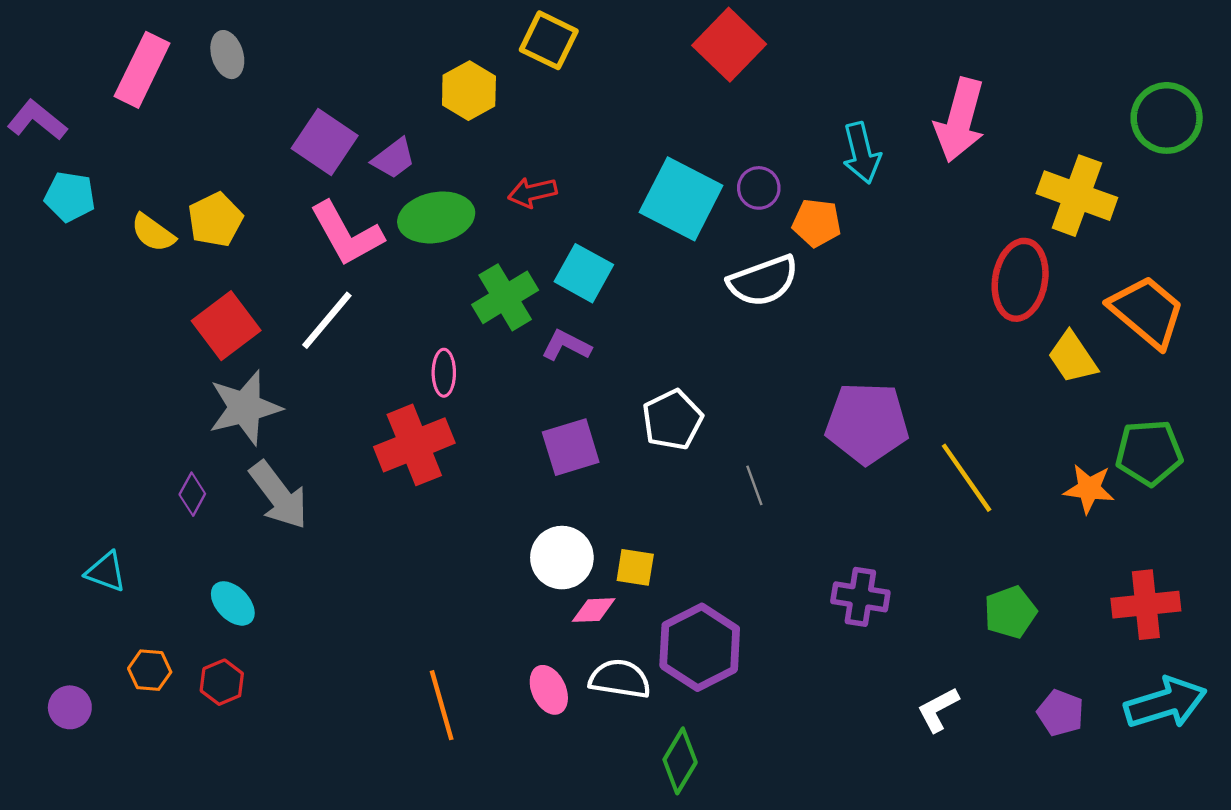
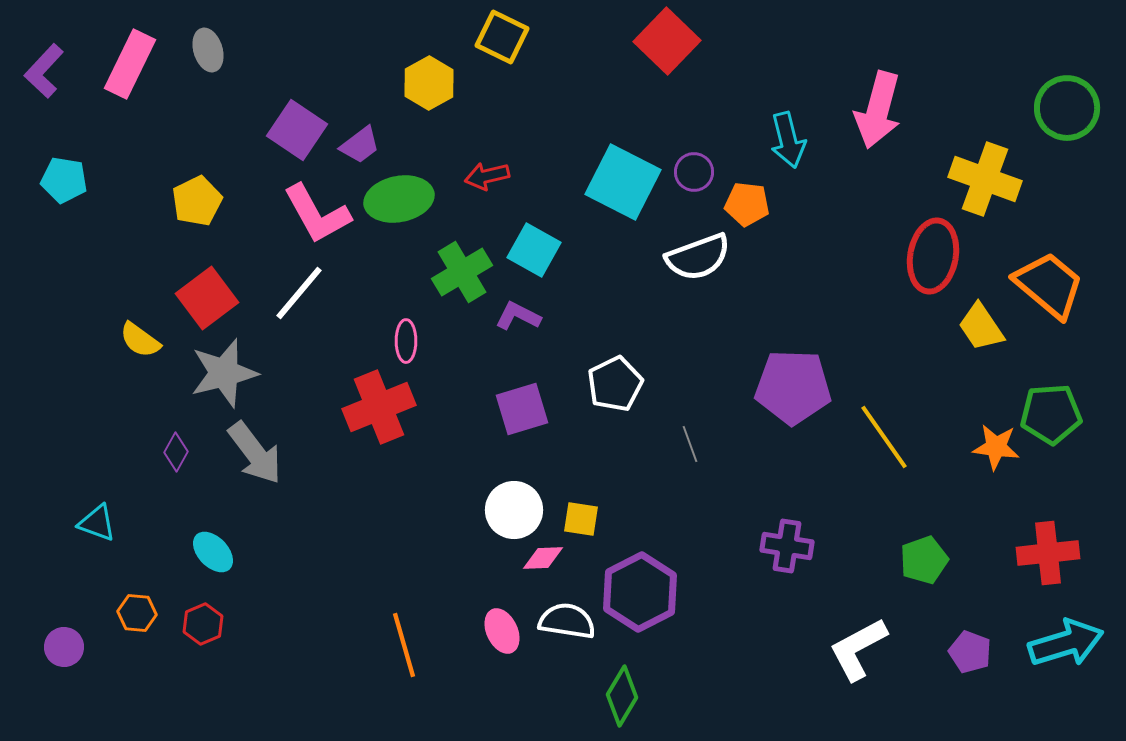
purple L-shape: (37, 120) -> (44, 71), moved, turned -86
yellow semicircle: (153, 233) -> (140, 340), moved
white L-shape: (938, 710) -> (858, 649), size x1.5

